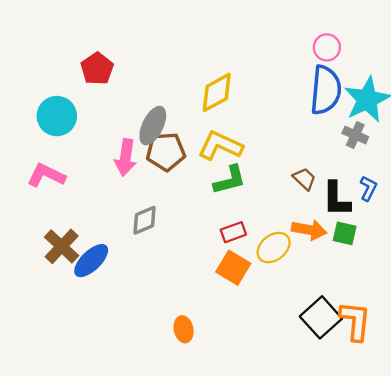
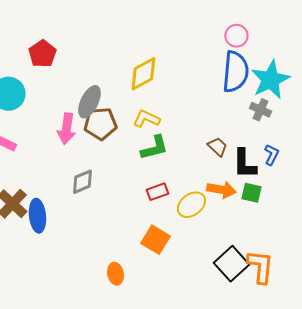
yellow L-shape: (220, 146) -> (146, 119), size x0.7
blue ellipse: (91, 261) -> (37, 216), turned -52
orange square: (233, 268) -> (155, 240), moved

